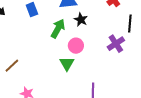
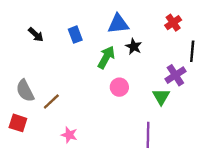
pink circle: (76, 46) -> (119, 87), moved
green triangle: (67, 64) -> (161, 97), moved

